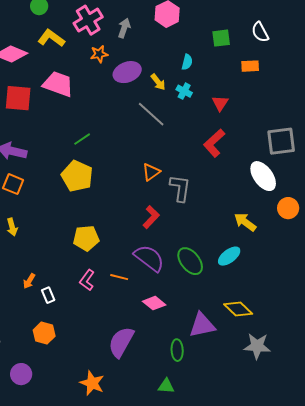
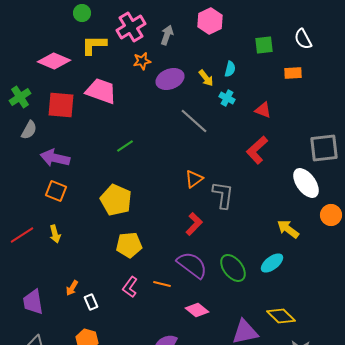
yellow L-shape: (51, 38) -> (94, 45), turned -36
yellow arrow: (158, 82) -> (206, 78), moved
red triangle: (220, 103) -> (263, 110), turned -42
yellow pentagon: (77, 176) -> (116, 200), moved

